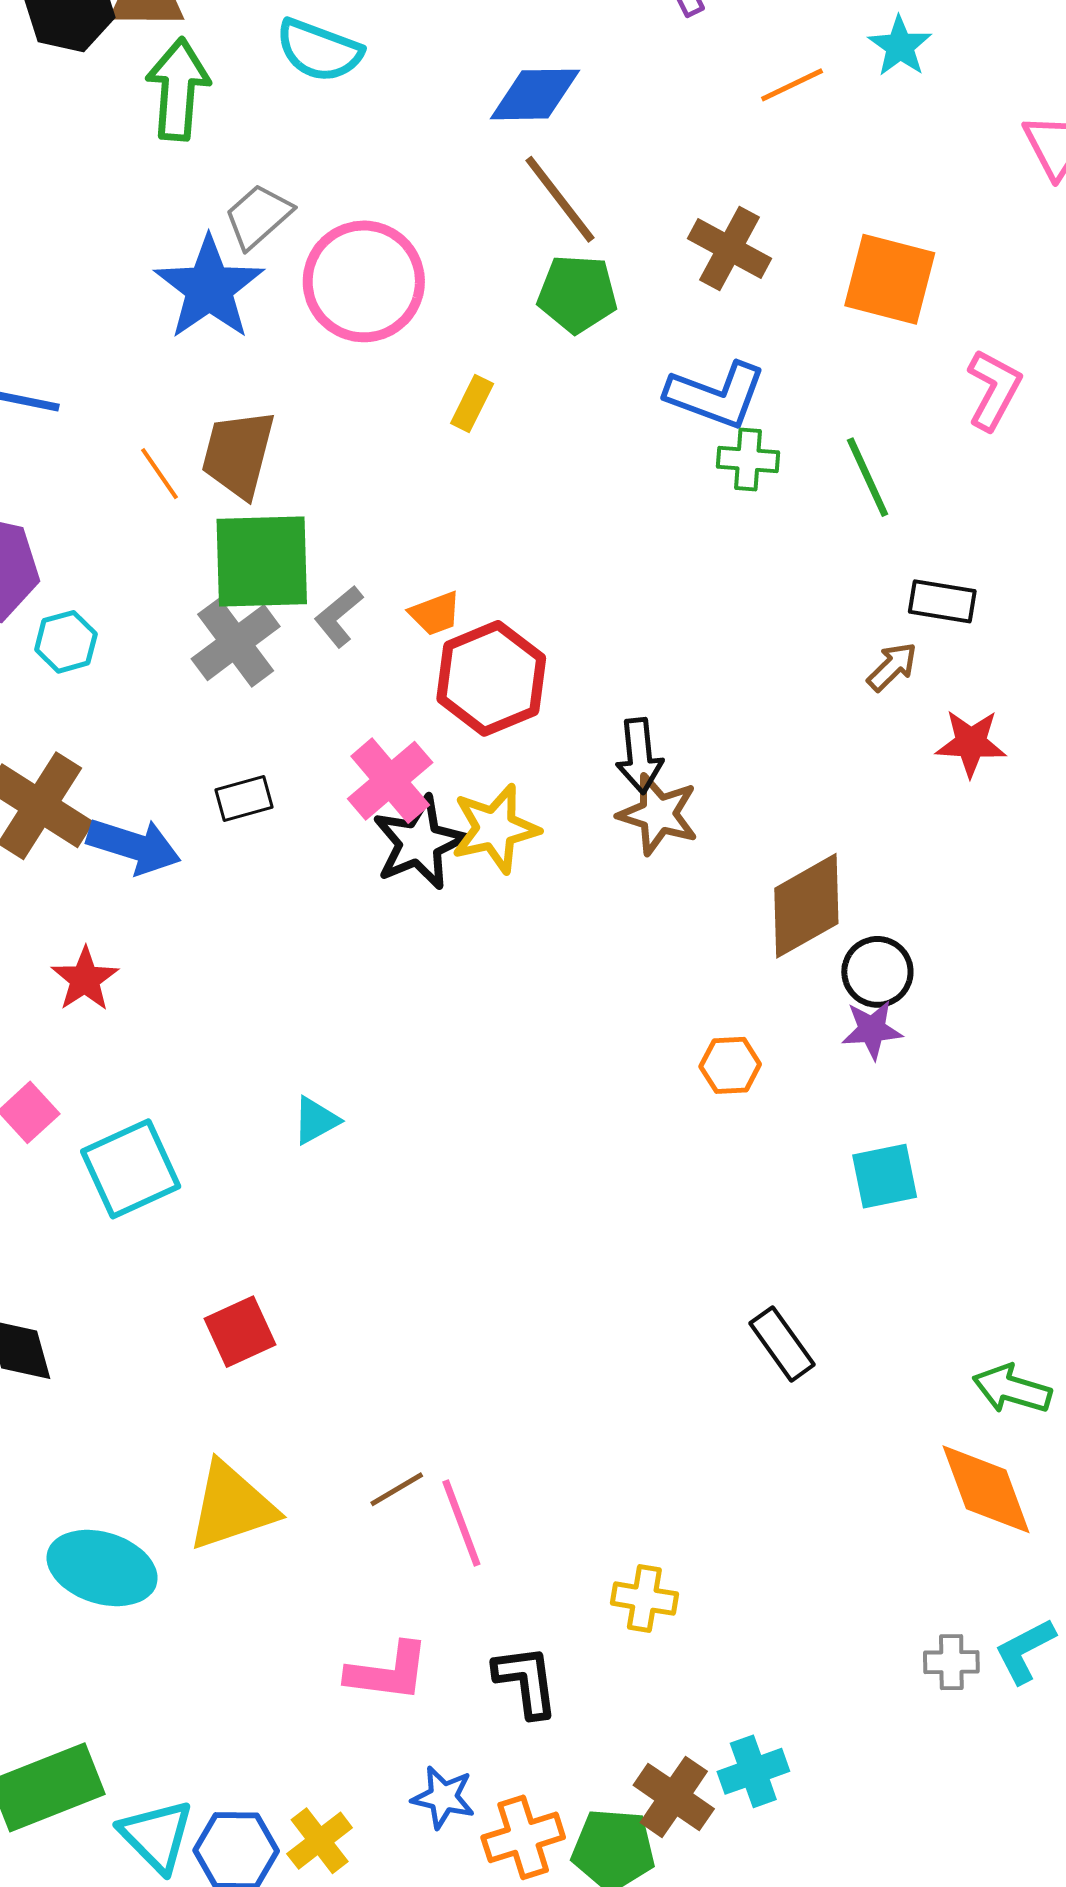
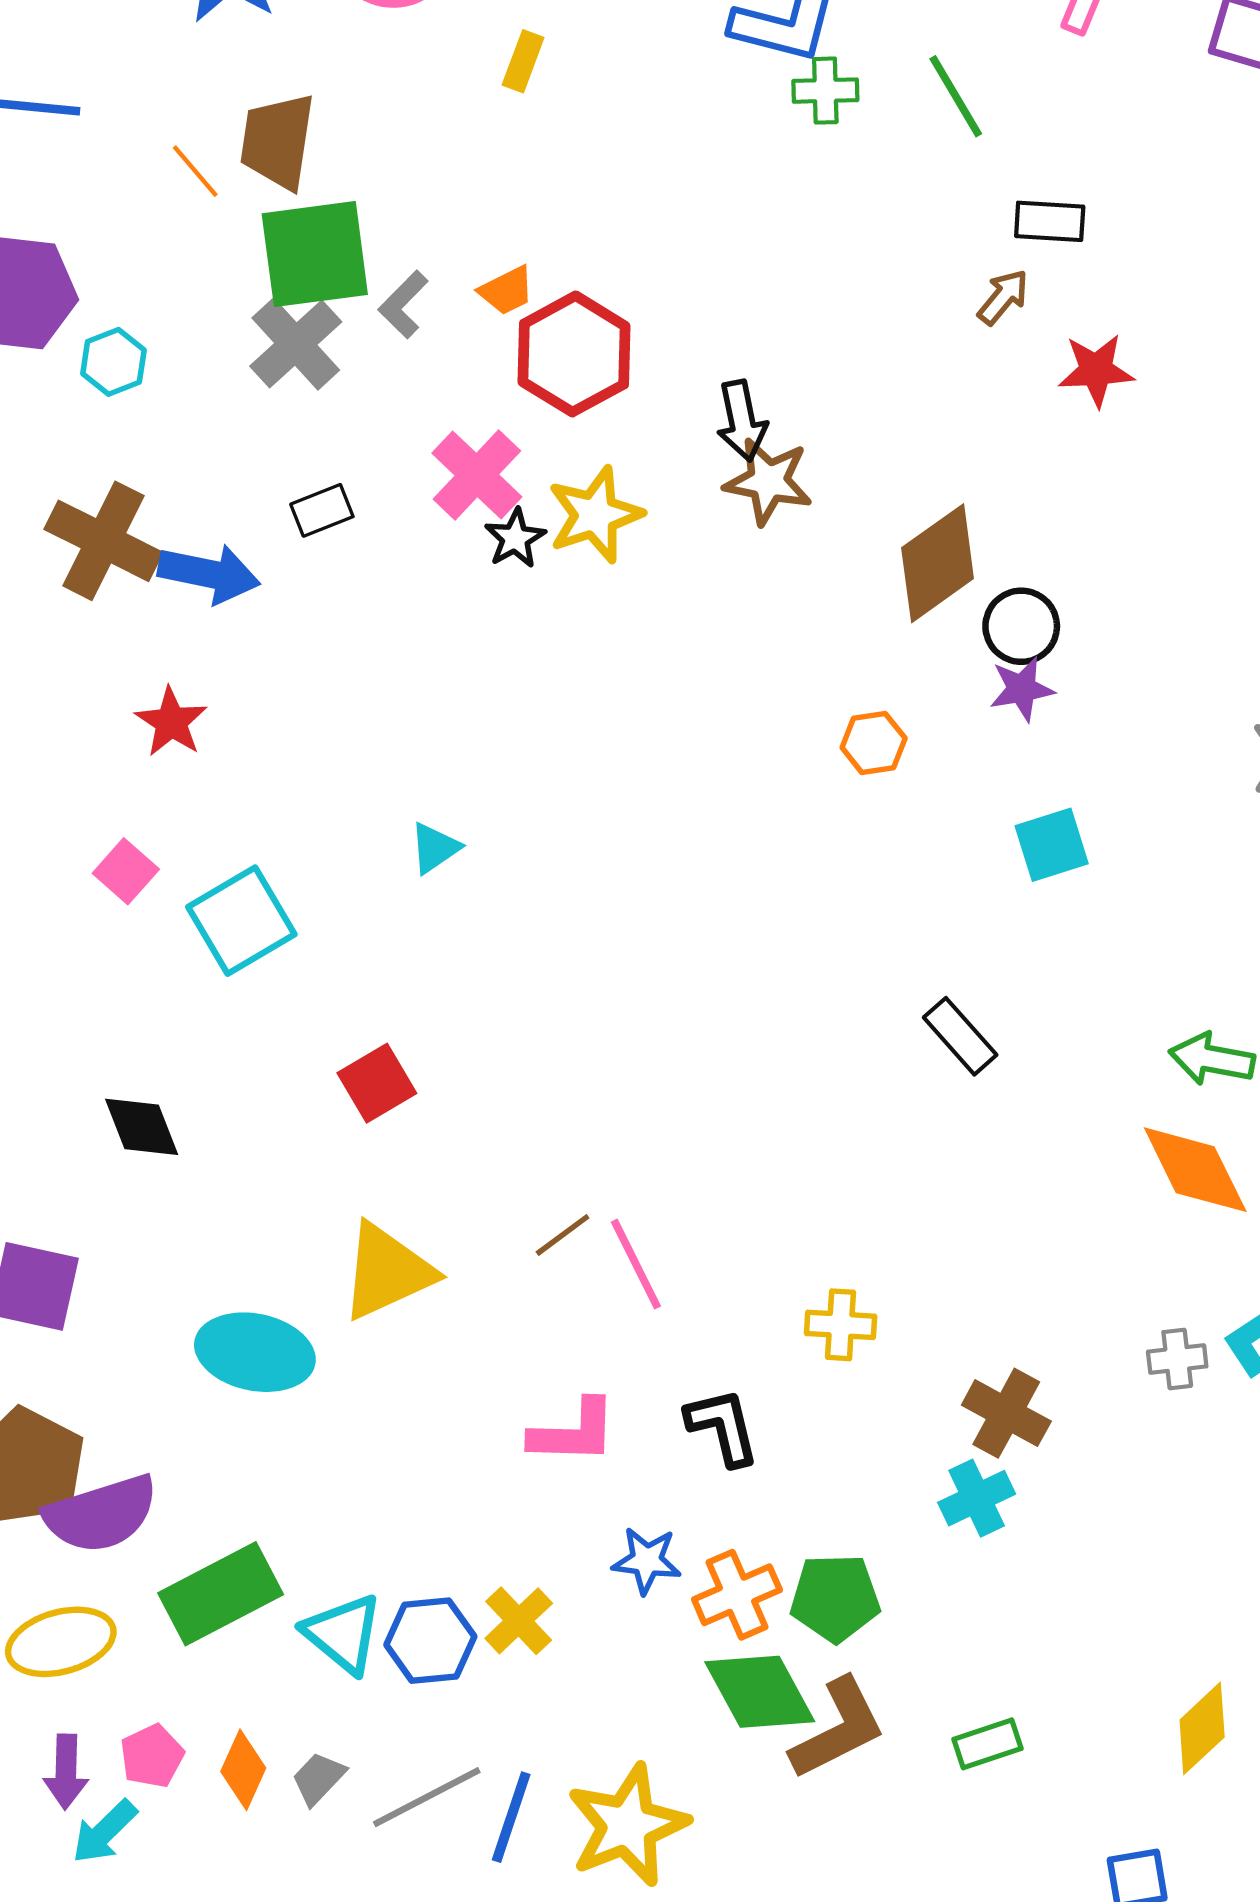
black star: (419, 843) -> (515, 538), size x0.6
brown cross: (674, 1797) -> (1006, 1413), moved

